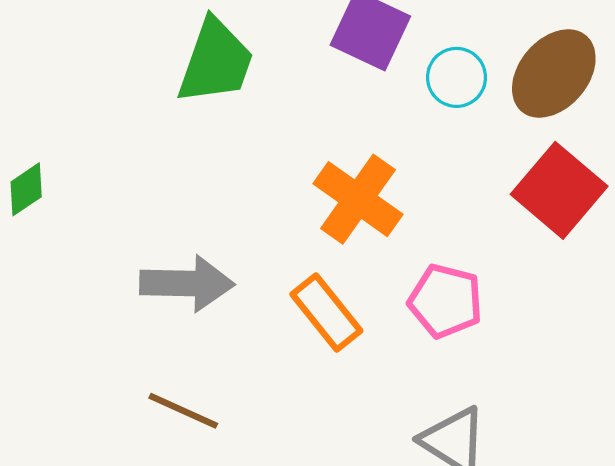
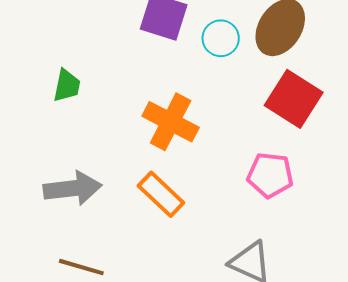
green trapezoid: (216, 62) -> (67, 86), moved, size x0.6
pink pentagon: (445, 301) -> (270, 175), moved

